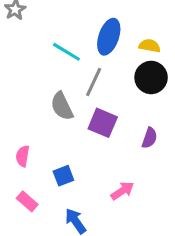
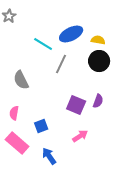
blue ellipse: (109, 37) -> (71, 34), turned 45
gray semicircle: (62, 106) -> (21, 80), moved
purple square: (103, 123) -> (76, 105), moved
pink rectangle: (27, 201) -> (17, 143), size x1.6

